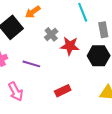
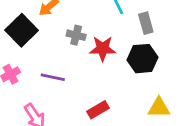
gray cross: (51, 34) -> (76, 35), turned -32

